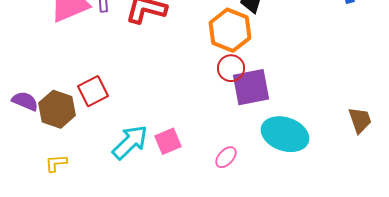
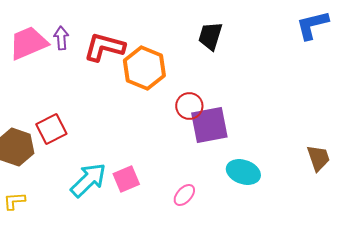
orange hexagon: (230, 30) -> (144, 68), moved
cyan ellipse: (285, 134) -> (243, 172), size x0.7

